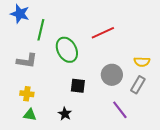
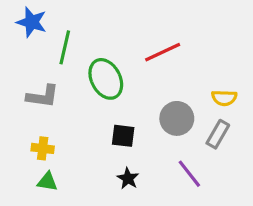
black star: (65, 114) -> (128, 178), moved

